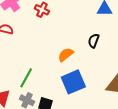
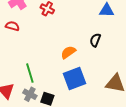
green line: (26, 78) -> (30, 73), turned -48

